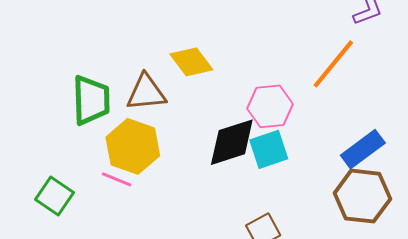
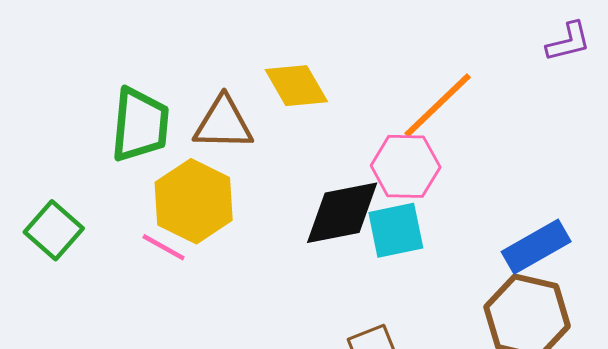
orange line: (333, 64) -> (438, 105), moved
green square: (54, 196) -> (54, 230), moved

